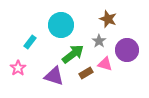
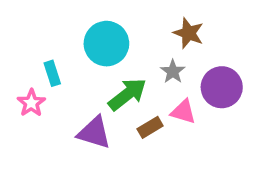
cyan rectangle: (30, 42) -> (52, 73), turned -56
pink star: (18, 68) -> (31, 103), moved

